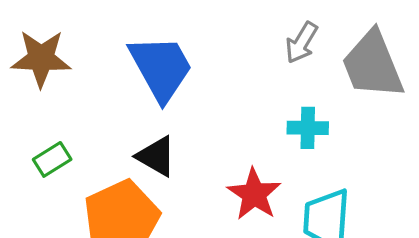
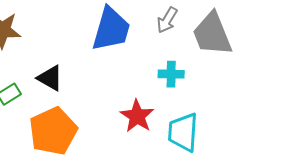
blue trapezoid: (161, 68) -> (111, 29), moved, turned 45
black triangle: (156, 156) -> (50, 78), moved

